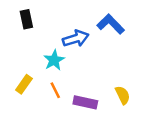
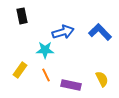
blue L-shape: (111, 24) -> (100, 32), moved
cyan star: (54, 60) -> (45, 50), turned 30

